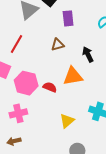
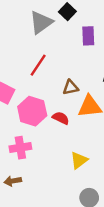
red line: (17, 44) -> (38, 65), moved
brown triangle: (58, 45) -> (70, 87), moved

